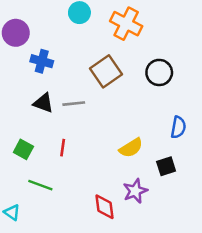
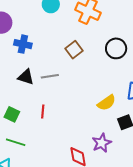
brown square: (106, 71) -> (74, 50), size x0.7
yellow semicircle: (131, 148) -> (107, 103), moved
green line: (40, 185) -> (16, 142), moved

